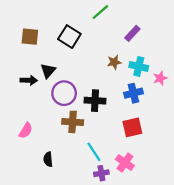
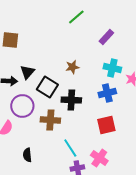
black square: (69, 37) -> (47, 87), moved
brown star: (114, 62) -> (72, 67), moved
purple circle: (64, 93) -> (22, 106), moved

